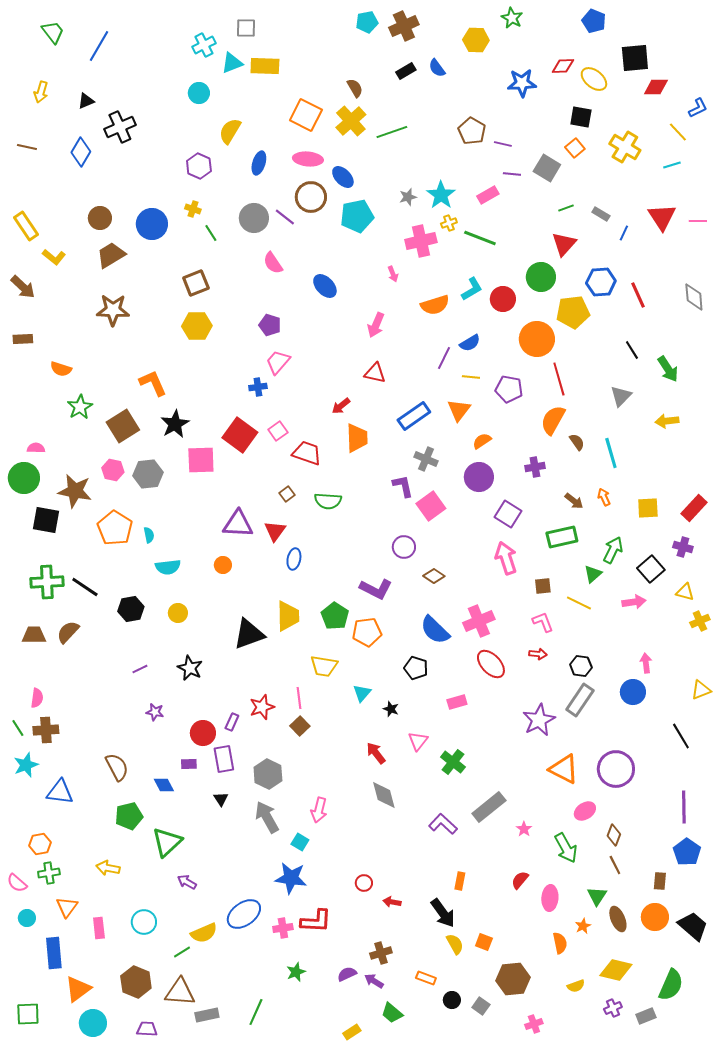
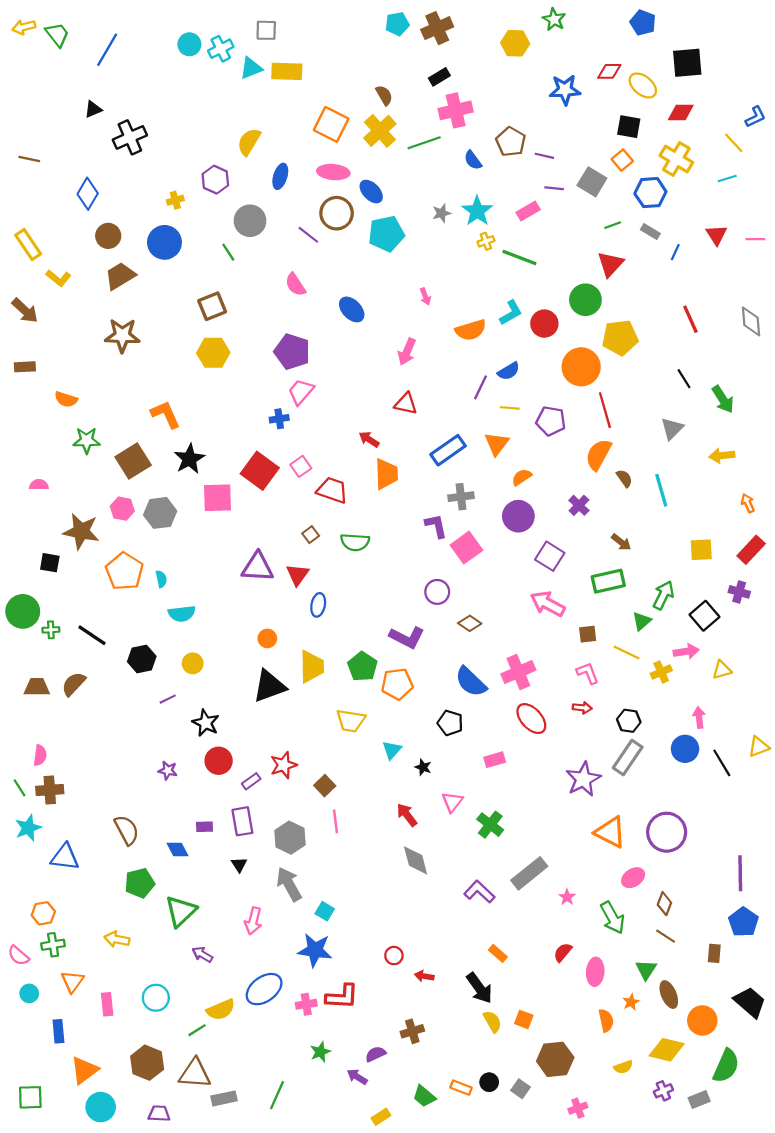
blue semicircle: (437, 68) -> (473, 160), moved
red diamond: (656, 87) -> (681, 113), moved
yellow arrow: (41, 92) -> (24, 27), moved, turned 60
cyan circle: (199, 93) -> (189, 44), moved
blue diamond: (81, 152) -> (88, 194), moved
yellow cross: (193, 209) -> (175, 200), moved, turned -35
red triangle: (662, 217) -> (716, 235), size x0.7
gray circle: (254, 218) -> (250, 221), moved
pink cross: (421, 241) -> (456, 110), moved
blue hexagon: (601, 282) -> (650, 193), moved
purple pentagon: (270, 325) -> (292, 352), size x1.5
red arrow: (341, 406) -> (369, 439), turned 72
green star: (80, 407) -> (87, 440), turned 30
gray cross: (426, 459) -> (461, 497), turned -30
purple cross: (535, 467) -> (579, 505), turned -36
green circle: (24, 478) -> (23, 611), moved
orange arrow: (604, 497) -> (748, 503), moved
black square: (46, 520) -> (50, 563), size x0.7
pink arrow: (506, 558) -> (548, 604), turned -44
orange circle: (223, 565) -> (267, 638), moved
green cross: (47, 582) -> (51, 630), size x0.5
yellow triangle: (685, 592) -> (722, 670), moved, turned -30
yellow cross: (700, 621) -> (661, 672), moved
purple line: (140, 669) -> (168, 699), moved
pink line: (299, 698) -> (335, 821), moved
purple rectangle: (232, 722) -> (251, 781), turned 30
red circle: (203, 733) -> (219, 761), moved
black line: (681, 736) -> (722, 763), moved
pink arrow: (319, 810) -> (253, 921), moved
brown line: (615, 865) -> (666, 936), turned -30
orange rectangle: (460, 881) -> (498, 953), turned -60
orange circle: (655, 917) -> (702, 1020), moved
blue rectangle: (54, 953) -> (58, 1031), size x0.7
orange rectangle: (426, 978) -> (461, 1088), moved
purple arrow: (374, 981) -> (357, 1077), moved

